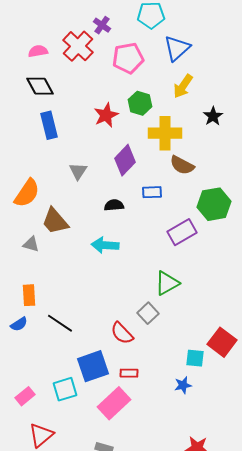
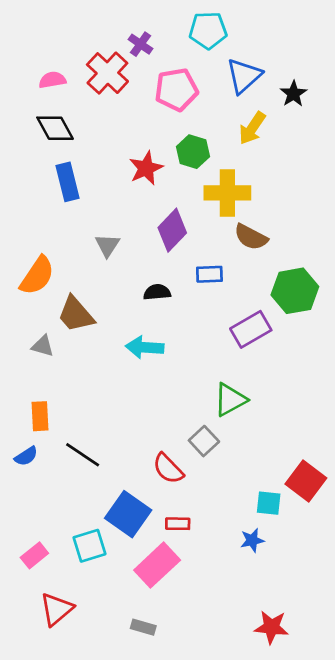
black star: (213, 116) -> (294, 94), moved
blue square: (93, 366) -> (128, 514), turned -36

